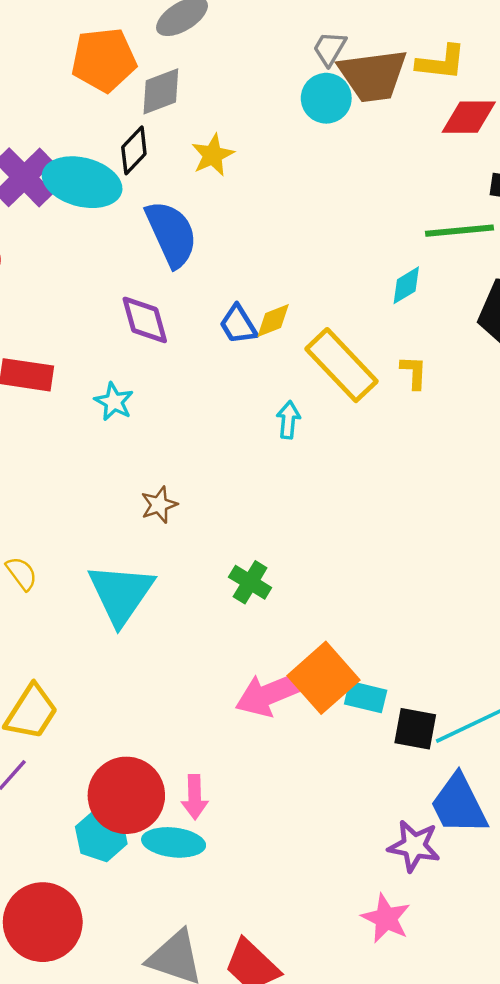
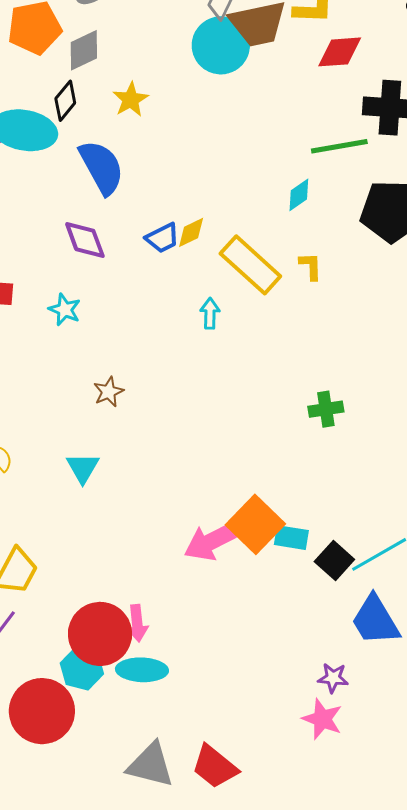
cyan circle: (326, 98) -> (221, 45), size x1.4
blue trapezoid: (238, 325) -> (162, 238), turned -81
green cross: (250, 582) -> (326, 409), moved, turned -36
cyan triangle: (121, 594) -> (83, 468), size x0.6
black square: (415, 729) -> (334, 561), turned 36
pink arrow: (195, 797) -> (137, 623), moved
purple star: (414, 846) -> (333, 678), moved, size x0.7
red circle: (43, 922) -> (42, 711), moved

